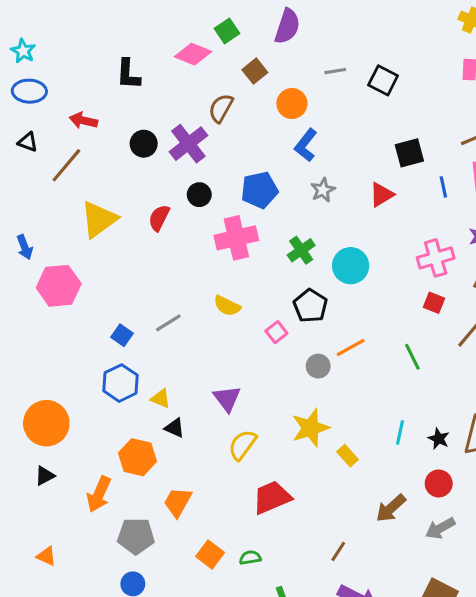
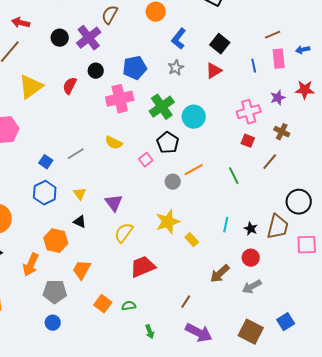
blue L-shape: (306, 145) -> (179, 39), moved
black square: (409, 153) -> (220, 44), moved, turned -36
green cross: (301, 250) -> (162, 107), size x1.4
yellow triangle: (161, 399) -> (80, 194), moved, turned 32

